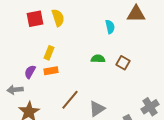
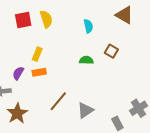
brown triangle: (136, 14) -> (124, 15), turned 30
cyan semicircle: (110, 27) -> (88, 26), moved
brown square: (123, 63) -> (111, 51), moved

